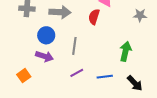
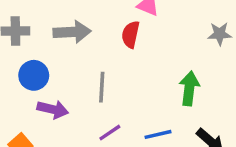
gray star: (140, 15) -> (220, 34), moved
blue circle: (46, 35) -> (34, 75), moved

